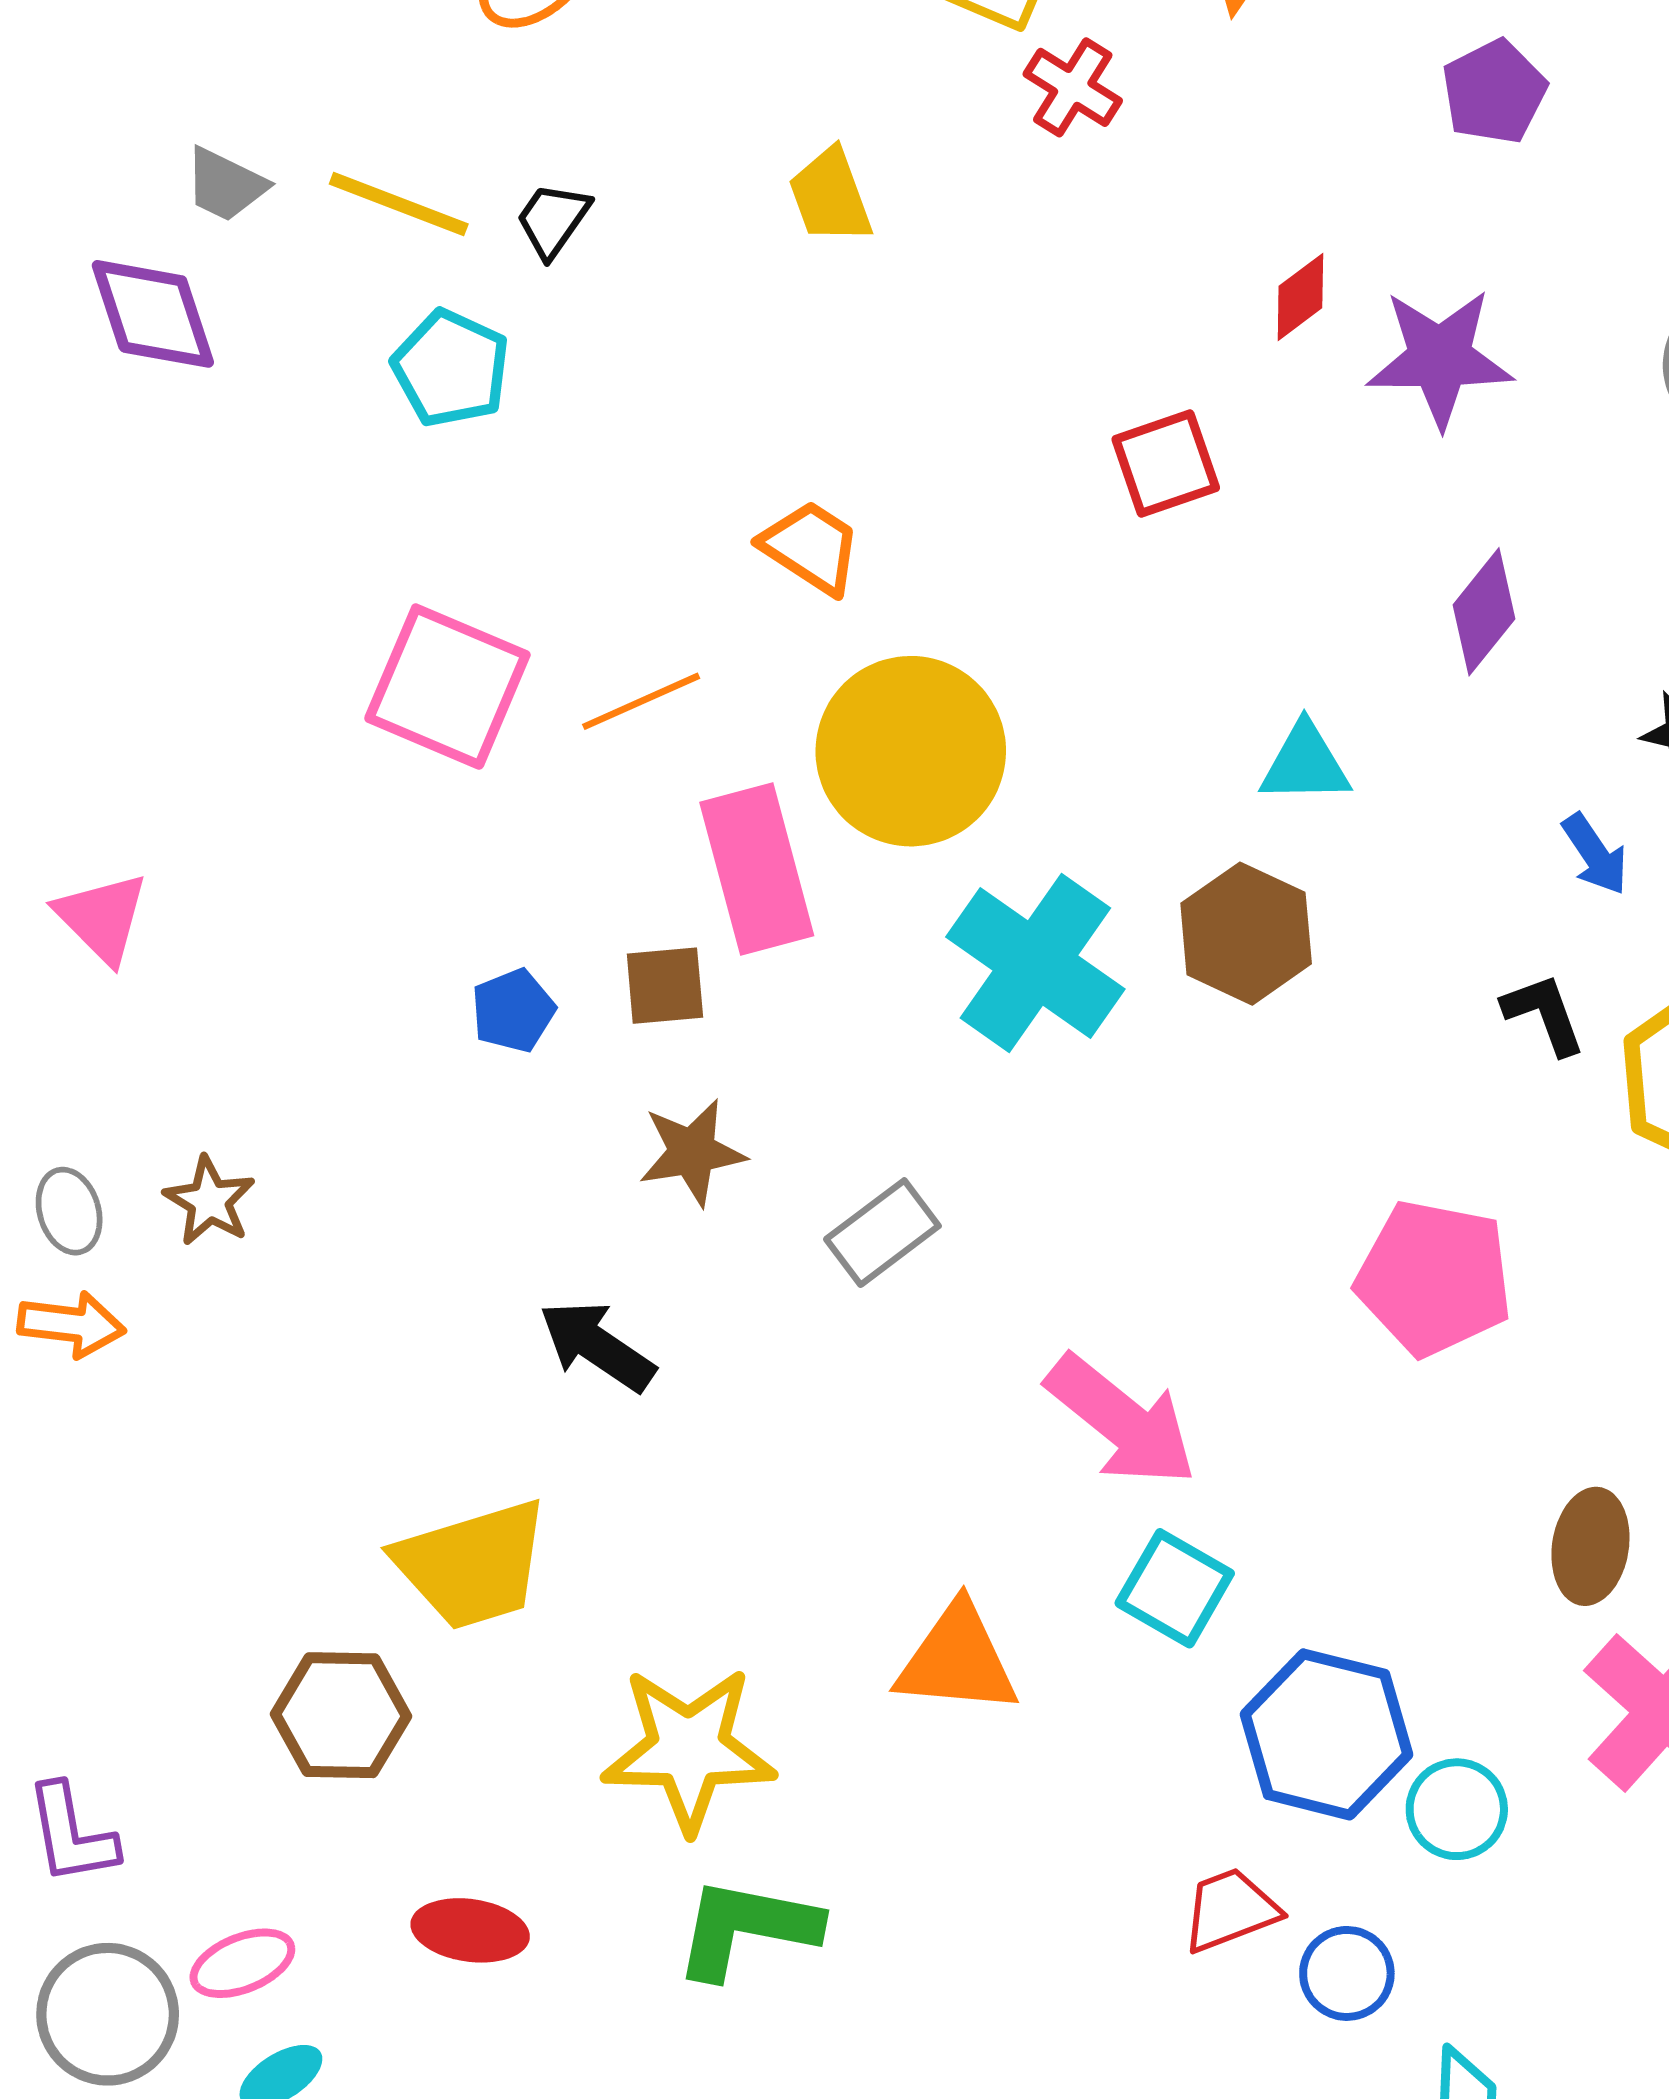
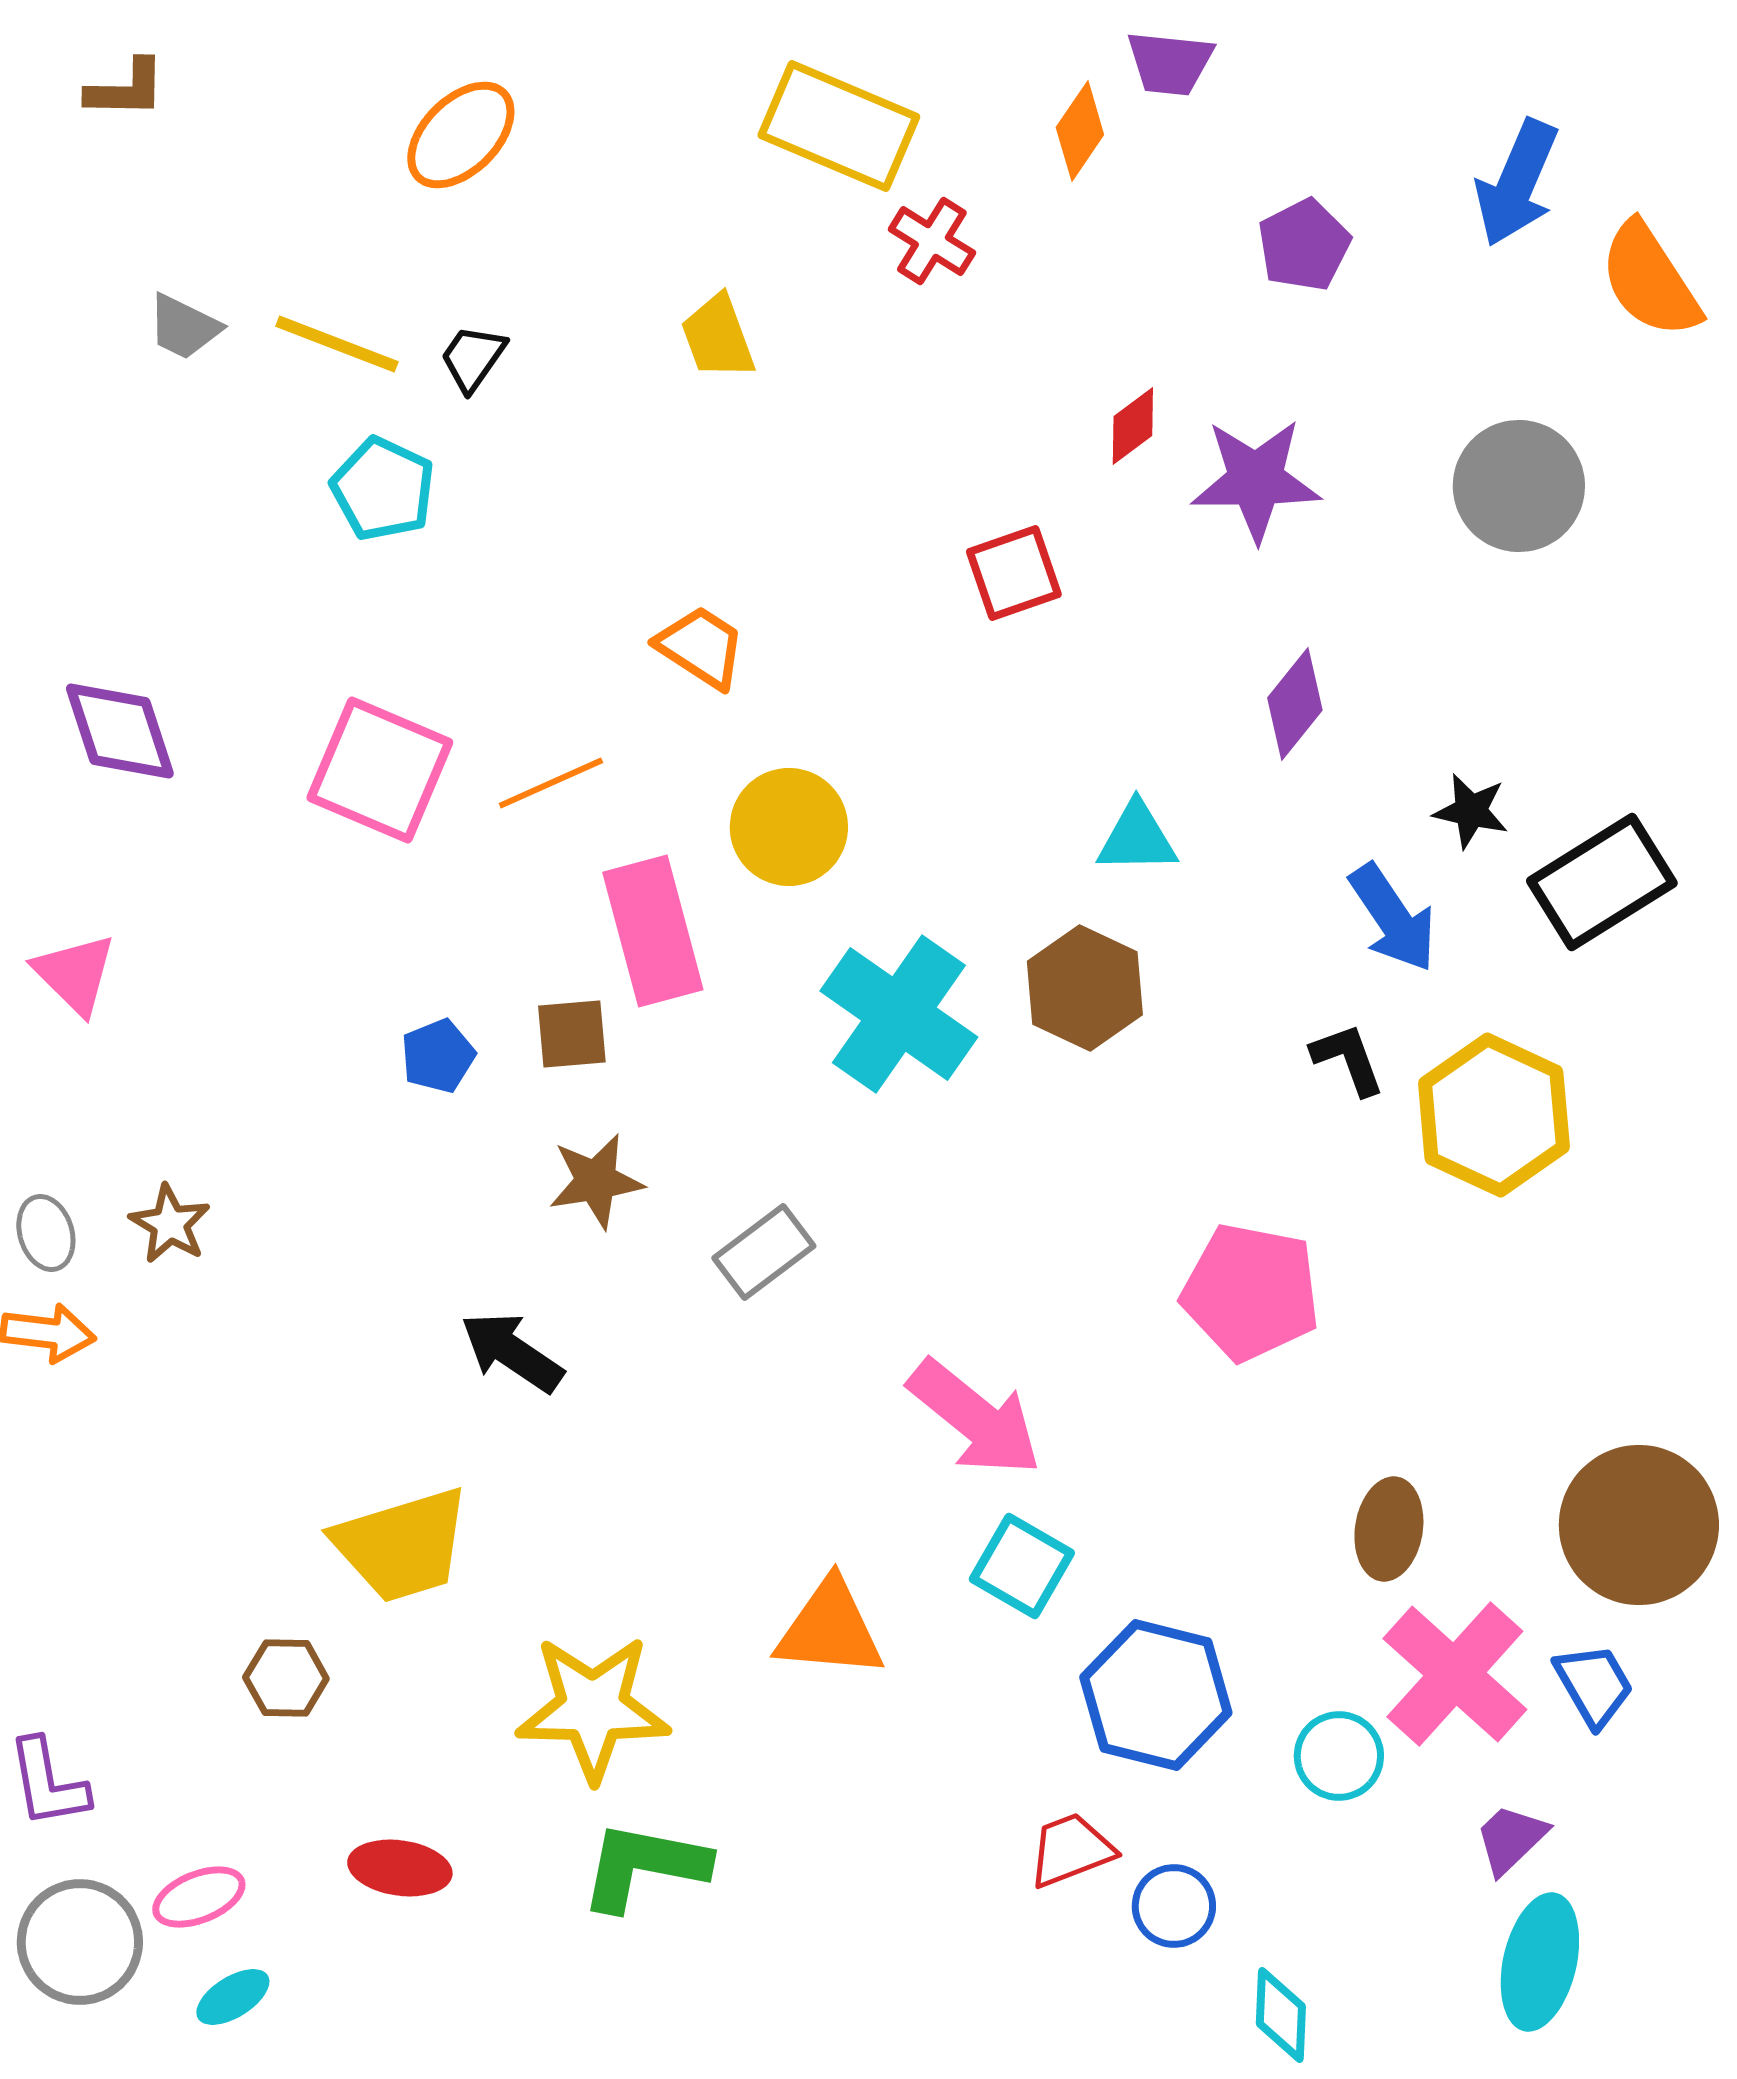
purple diamond: (153, 314) -> (120, 731), moved
yellow circle: (911, 751) -> (789, 827), size x0.7
blue arrow: (1595, 854) -> (1393, 918), size x1.5
brown hexagon: (341, 1715) -> (286, 1678), size x0.7
cyan circle: (1457, 1809) -> (1339, 1756), moved

